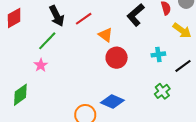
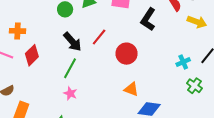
orange triangle: (106, 35) -> (131, 89), moved
cyan cross: (158, 54) -> (183, 62), moved
red circle: (117, 58) -> (127, 54), moved

